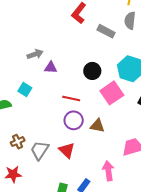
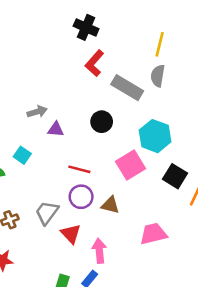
gray rectangle: (106, 31) -> (127, 88), size x1.4
black circle: (92, 71) -> (102, 122), moved
gray trapezoid: (40, 150) -> (47, 213), moved
pink arrow: (108, 171) -> (99, 251), moved

